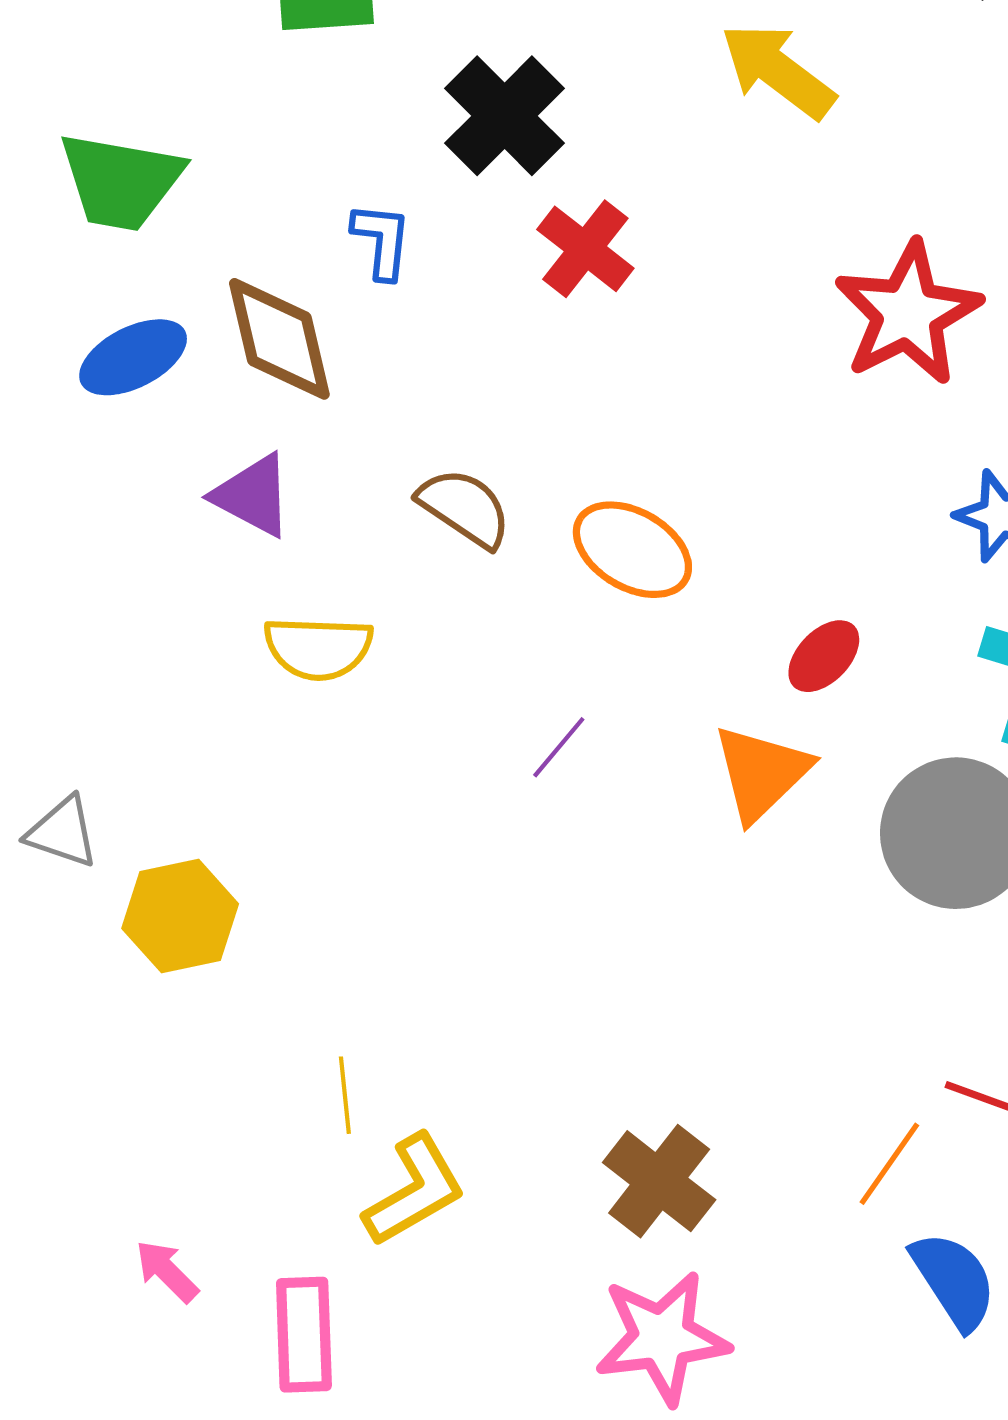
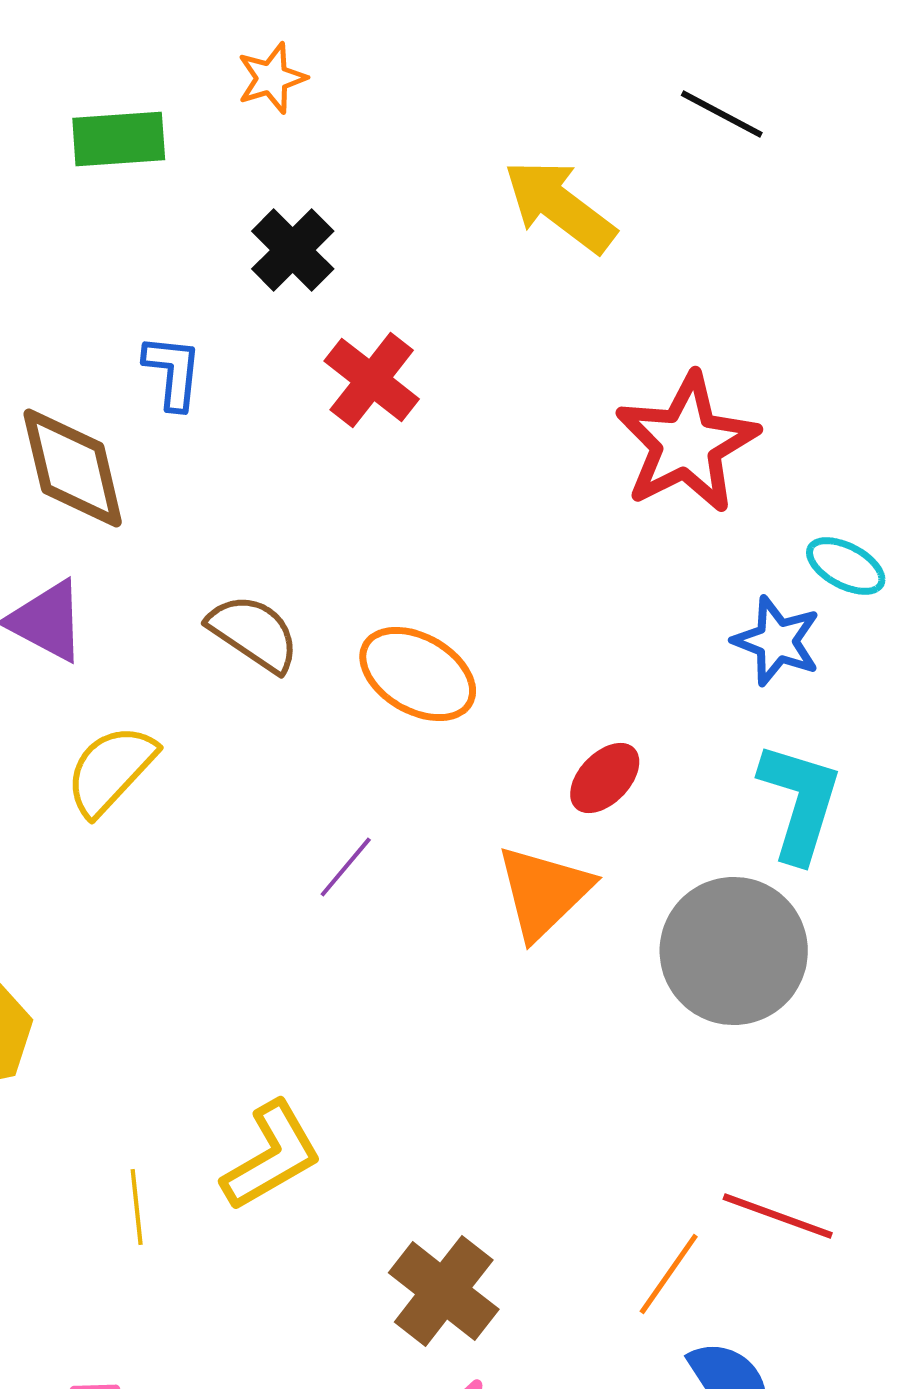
black cross: (505, 116) -> (293, 250), size x0.7
yellow semicircle: (318, 648) -> (111, 770), turned 131
yellow L-shape: (414, 1190) -> (272, 1156), moved

